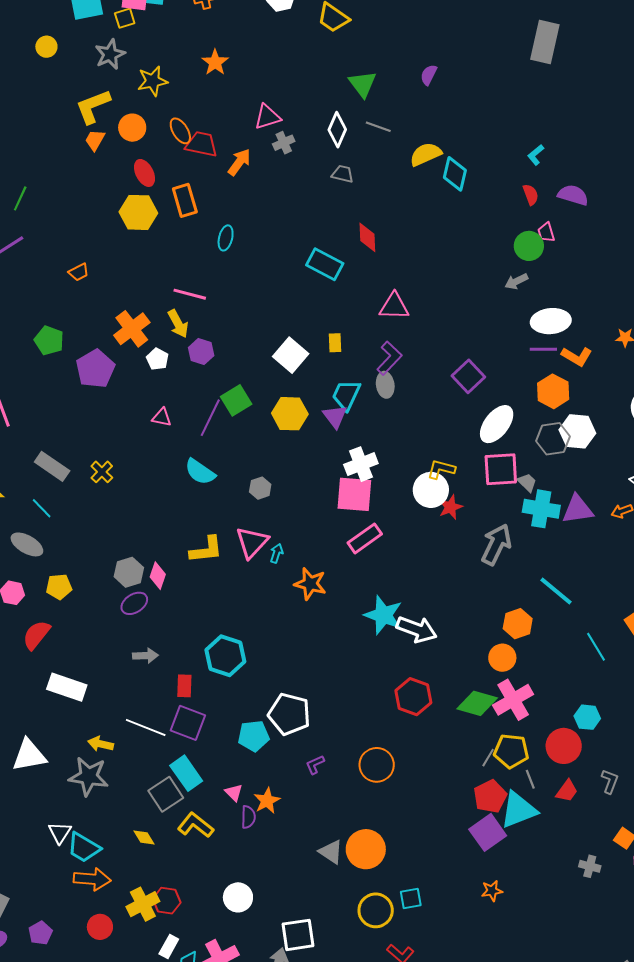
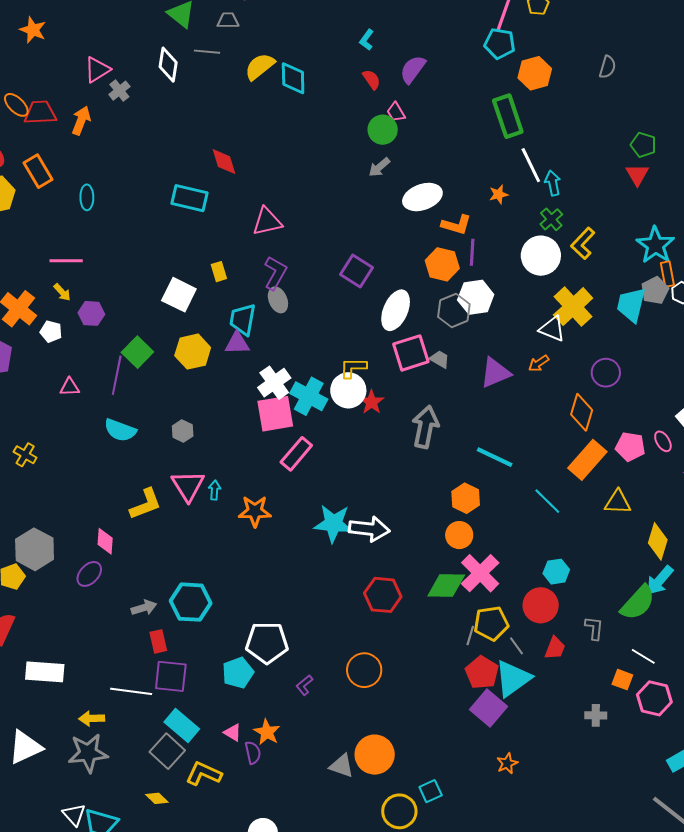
gray trapezoid: (343, 174) -> (228, 20), moved
purple semicircle: (573, 195) -> (413, 69), turned -56
yellow arrow: (178, 324) -> (62, 292), size x0.7
purple line: (543, 349) -> (472, 252), moved, turned -72
purple triangle: (335, 417) -> (237, 343), turned -40
cyan cross: (541, 509) -> (309, 396), moved, turned 33
gray hexagon: (129, 572) -> (35, 549), moved, size x1.4
gray arrow: (145, 656) -> (144, 608), moved

